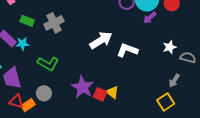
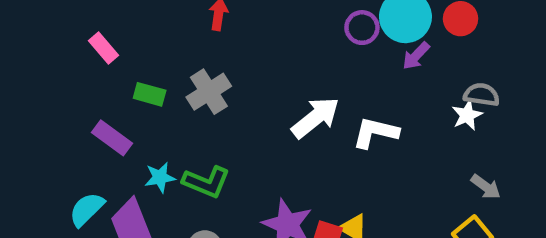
cyan star: (22, 44) -> (160, 177), moved
gray semicircle: (188, 58) -> (482, 95), moved
gray arrow: (174, 81) -> (486, 187), turned -80

